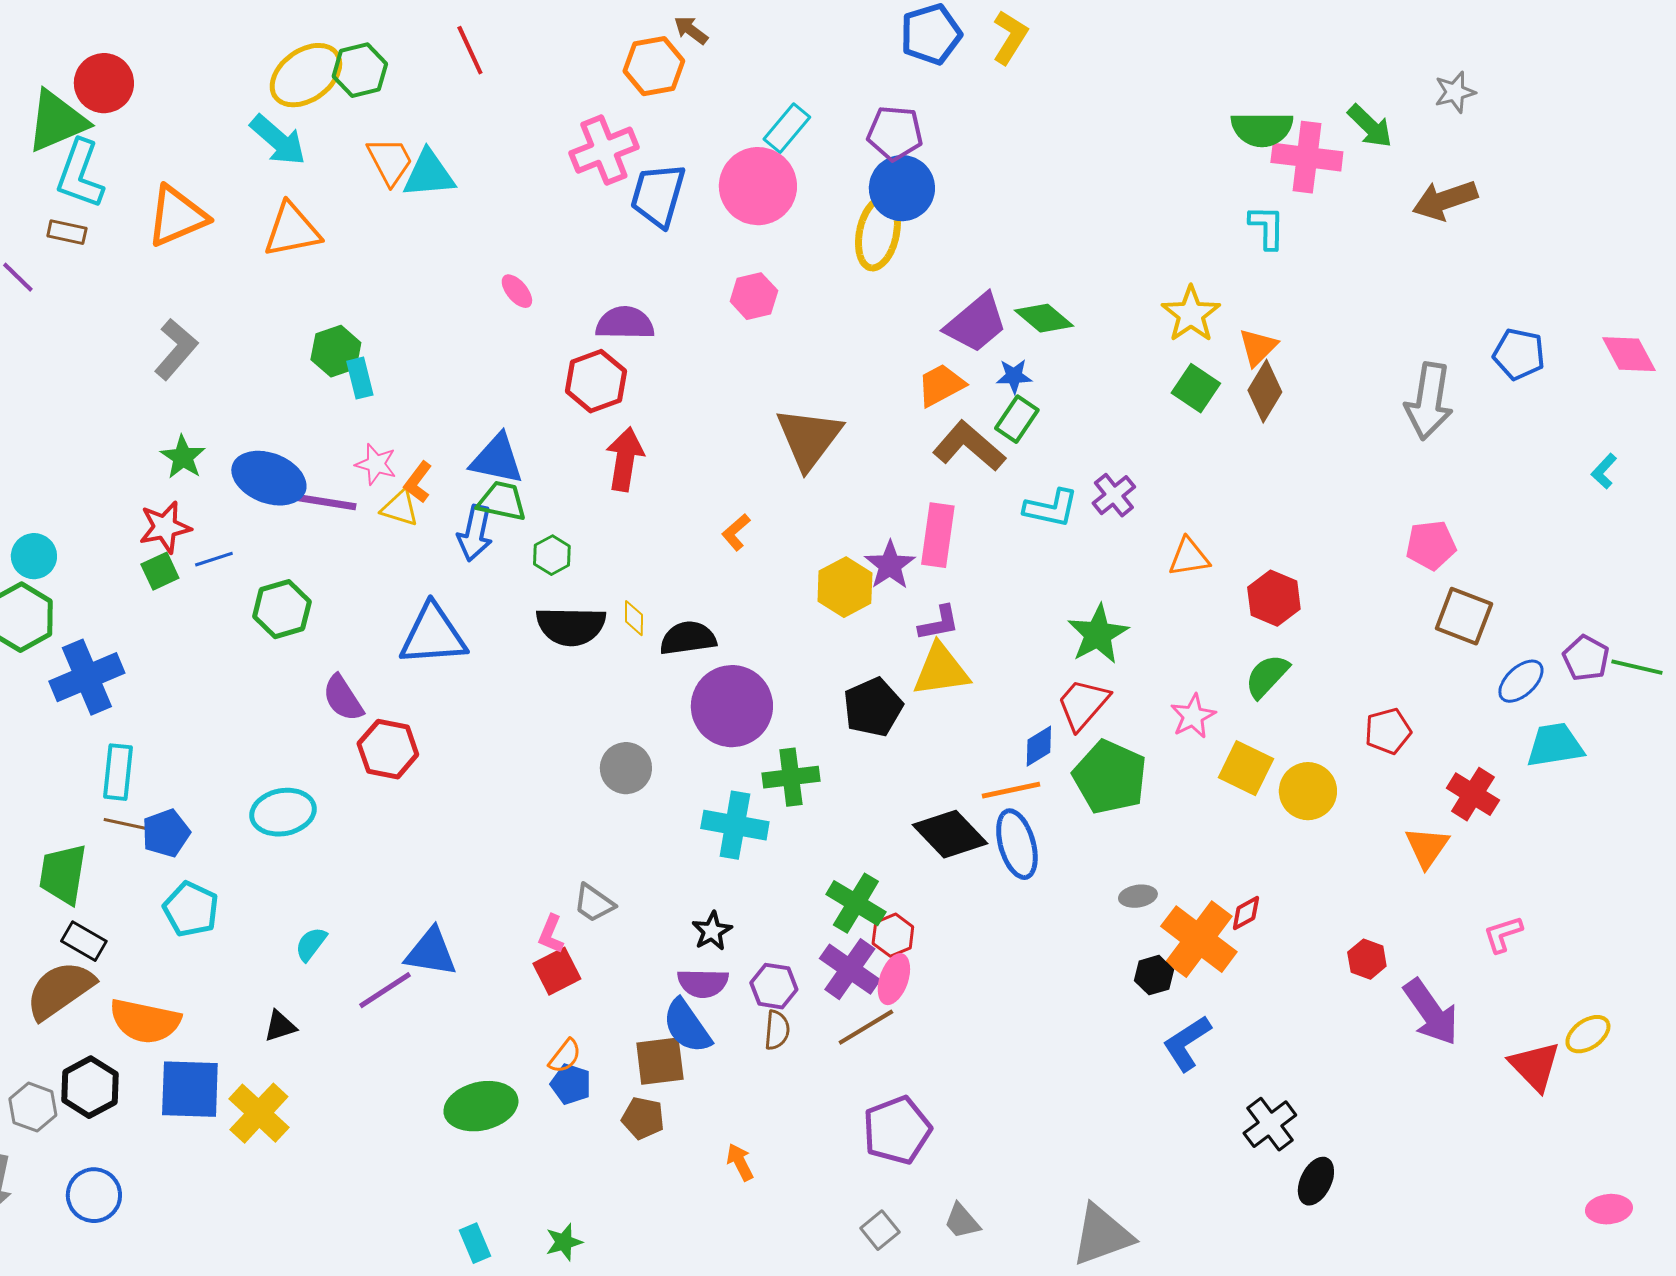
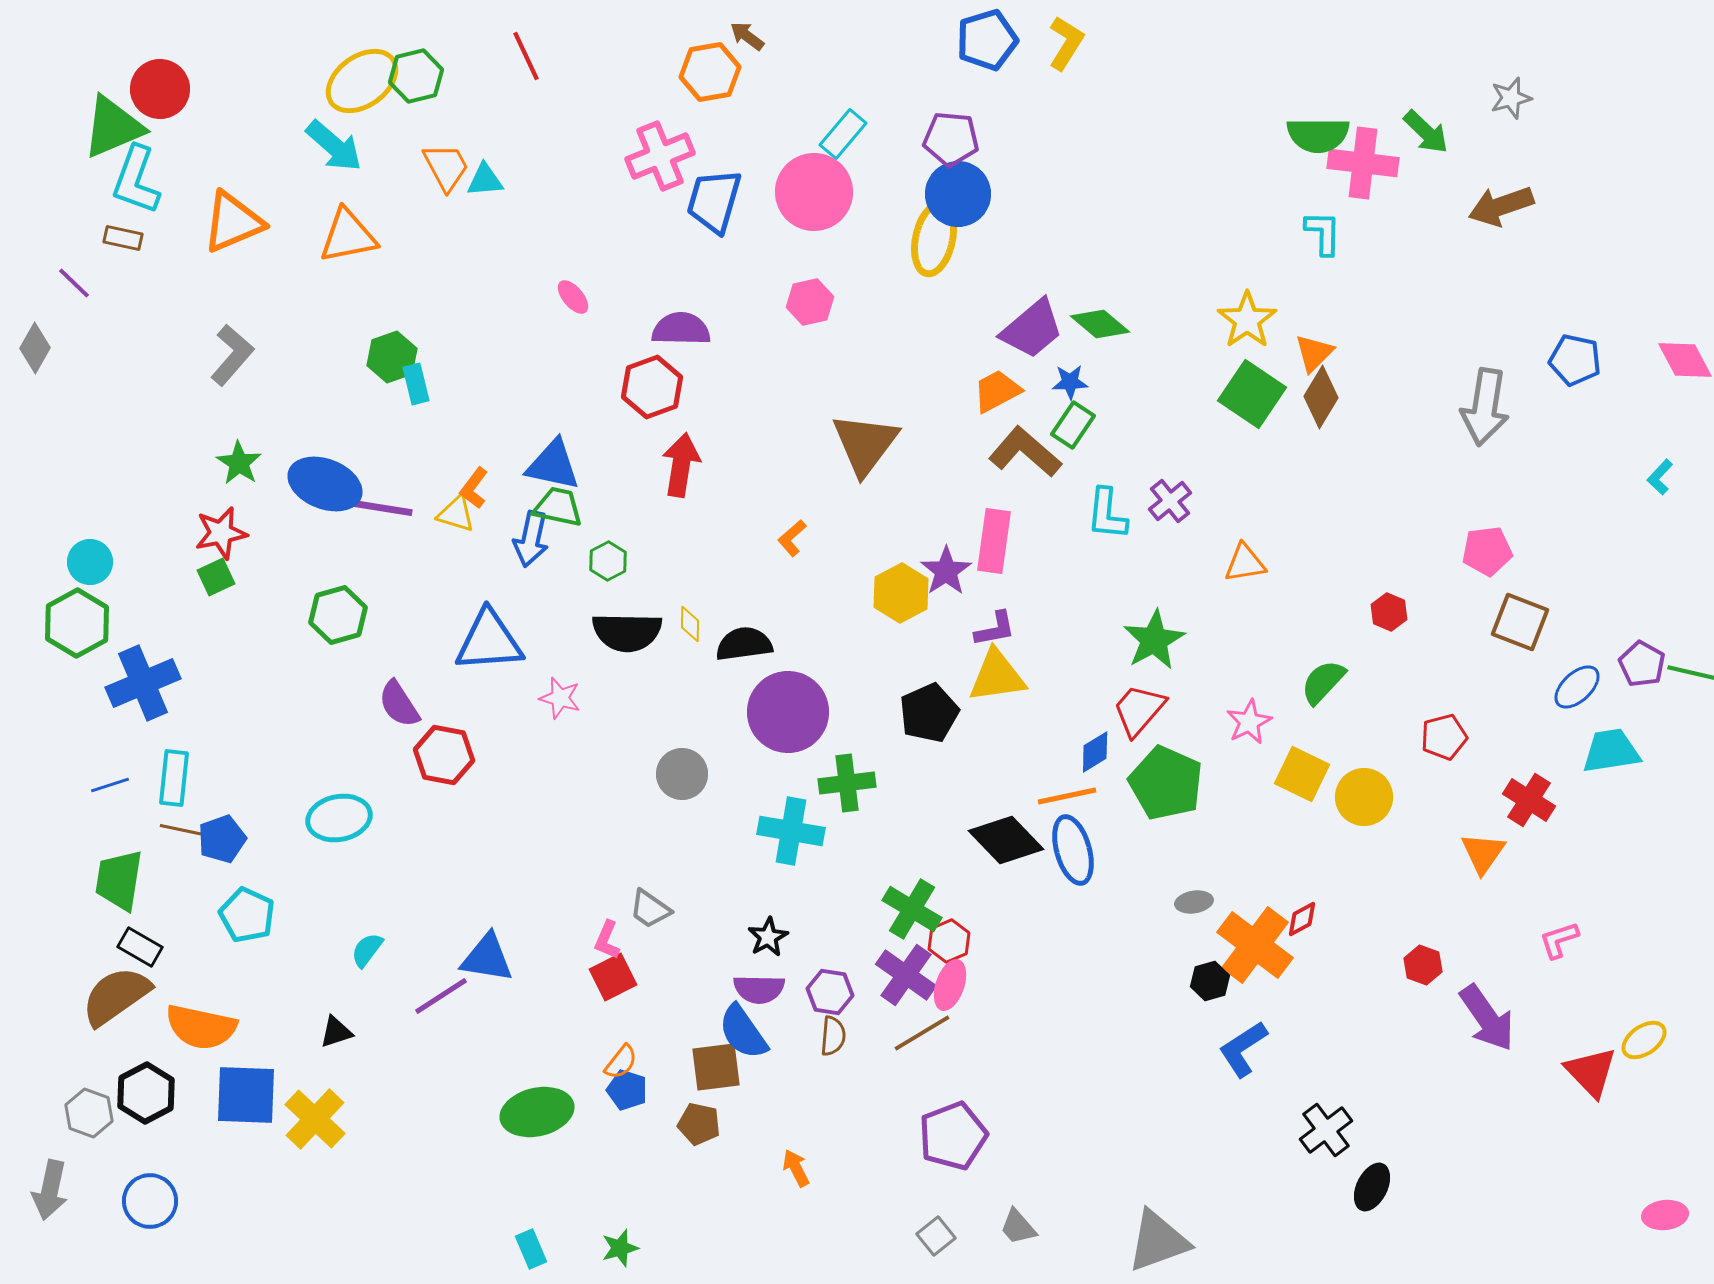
cyan triangle: (429, 174) -> (485, 180), size x0.7
green square: (1196, 388) -> (1252, 394), size x1.4
pink star: (376, 464) -> (560, 698), moved
cyan L-shape: (1051, 508) -> (1107, 514), turned 84
blue line: (214, 559) -> (110, 785), moved
red hexagon: (1274, 598) -> (1389, 612), moved, size x0.7

